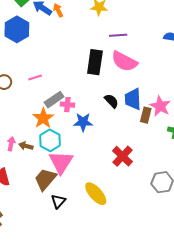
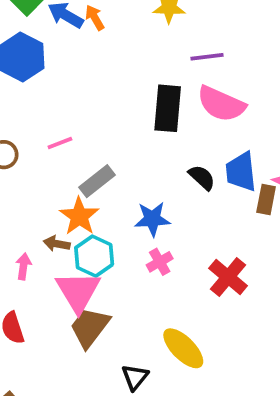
pink cross: (67, 105) -> (160, 262), moved, turned -32
brown arrow: (26, 146) -> (57, 244), moved
pink triangle: (61, 162) -> (78, 291), moved
black triangle: (58, 201) -> (135, 377), moved

